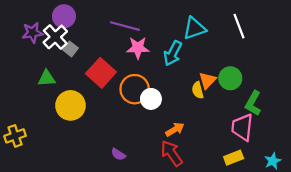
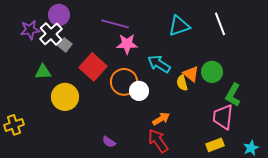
cyan arrow: (173, 53) -> (159, 64), moved, turned 95
orange triangle: (207, 80) -> (191, 74), turned -36

